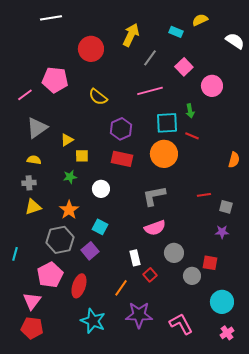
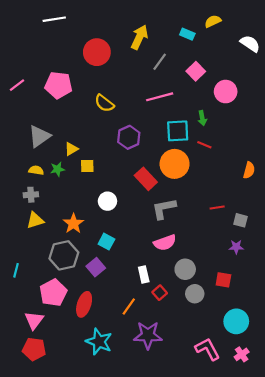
pink line: (25, 95) -> (17, 85), moved
red rectangle: (122, 159) -> (146, 179), moved, turned 35
green star: (70, 177) -> (57, 169), moved
gray circle: (192, 276) -> (195, 294), moved
pink L-shape: (181, 324) -> (208, 349), moved

